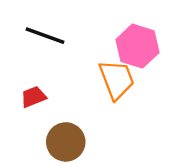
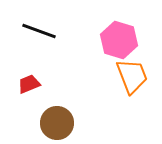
orange trapezoid: (117, 80) -> (132, 76), moved

